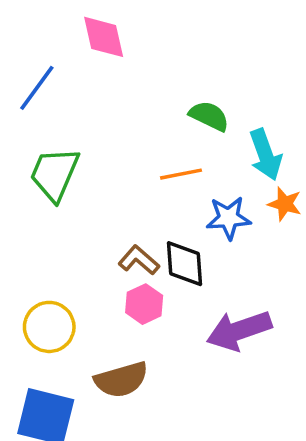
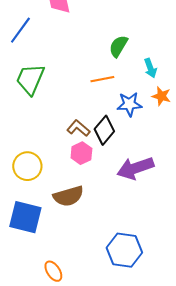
green semicircle: (209, 116) -> (118, 46), turned -85
cyan arrow: (265, 155) -> (150, 68), size x0.7
black diamond: (185, 264) -> (104, 130), turned 44

